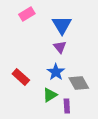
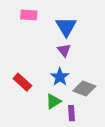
pink rectangle: (27, 14) -> (29, 15), turned 35
gray diamond: (79, 83) -> (84, 89), turned -40

